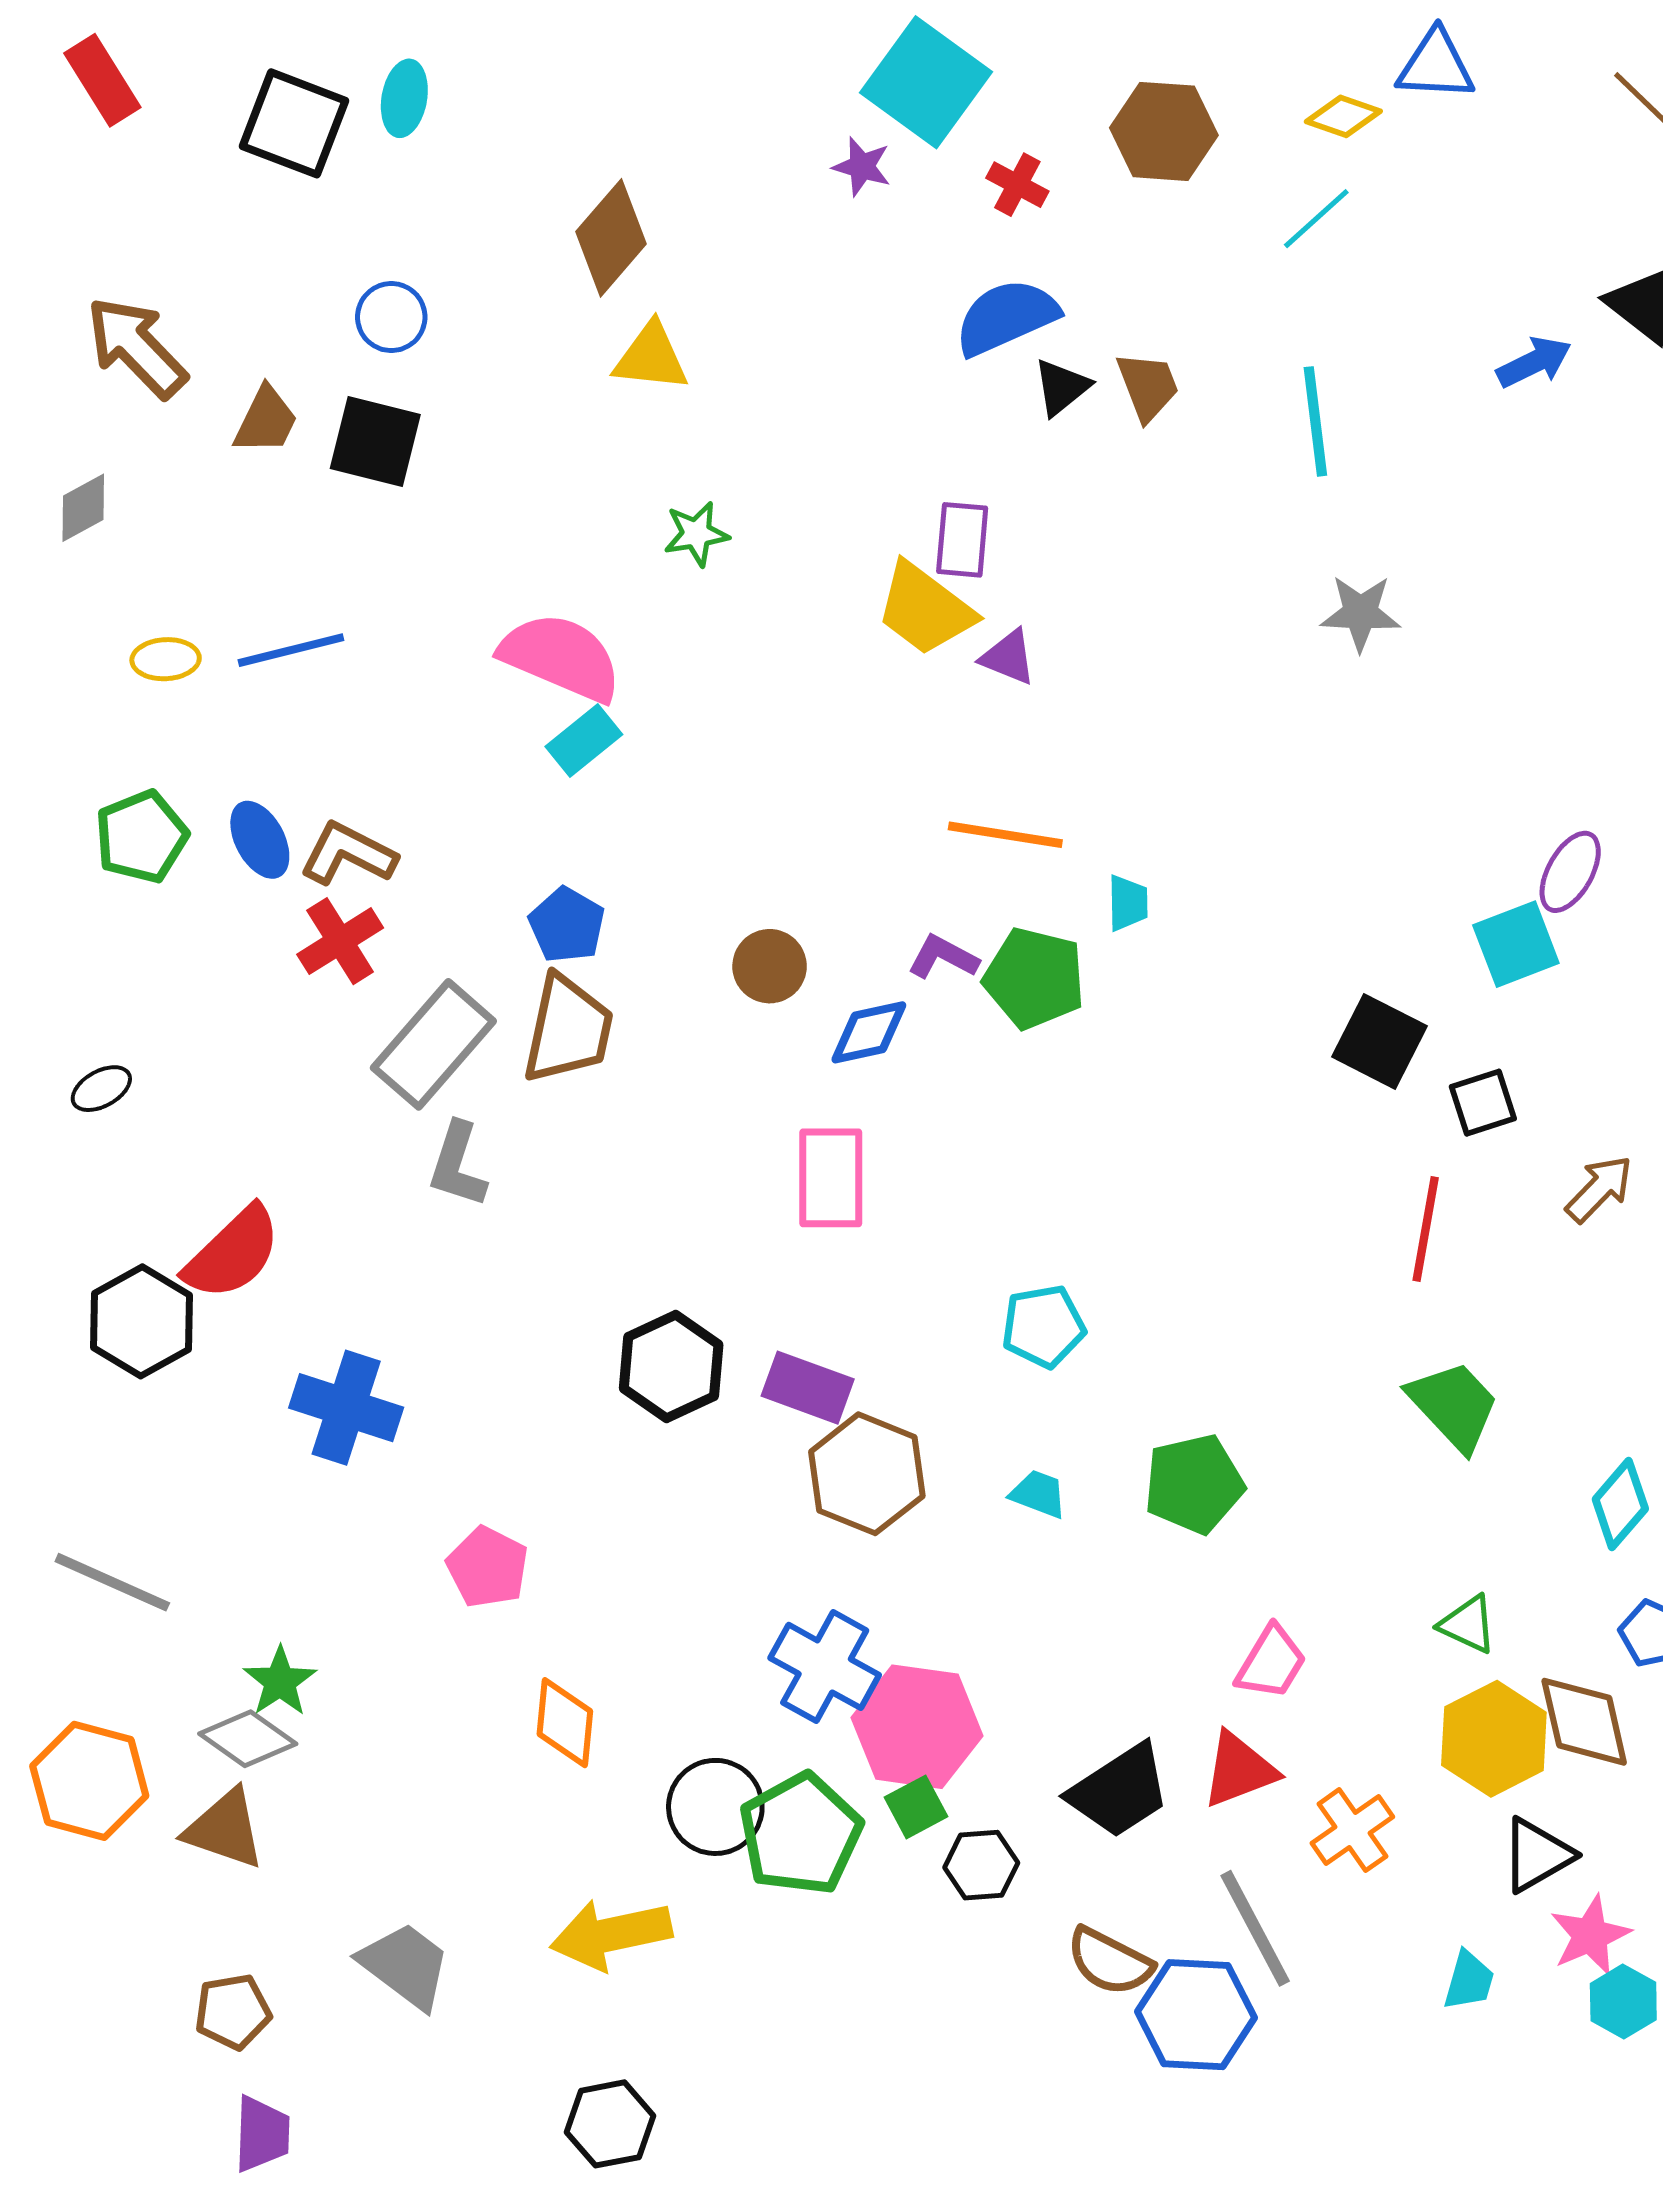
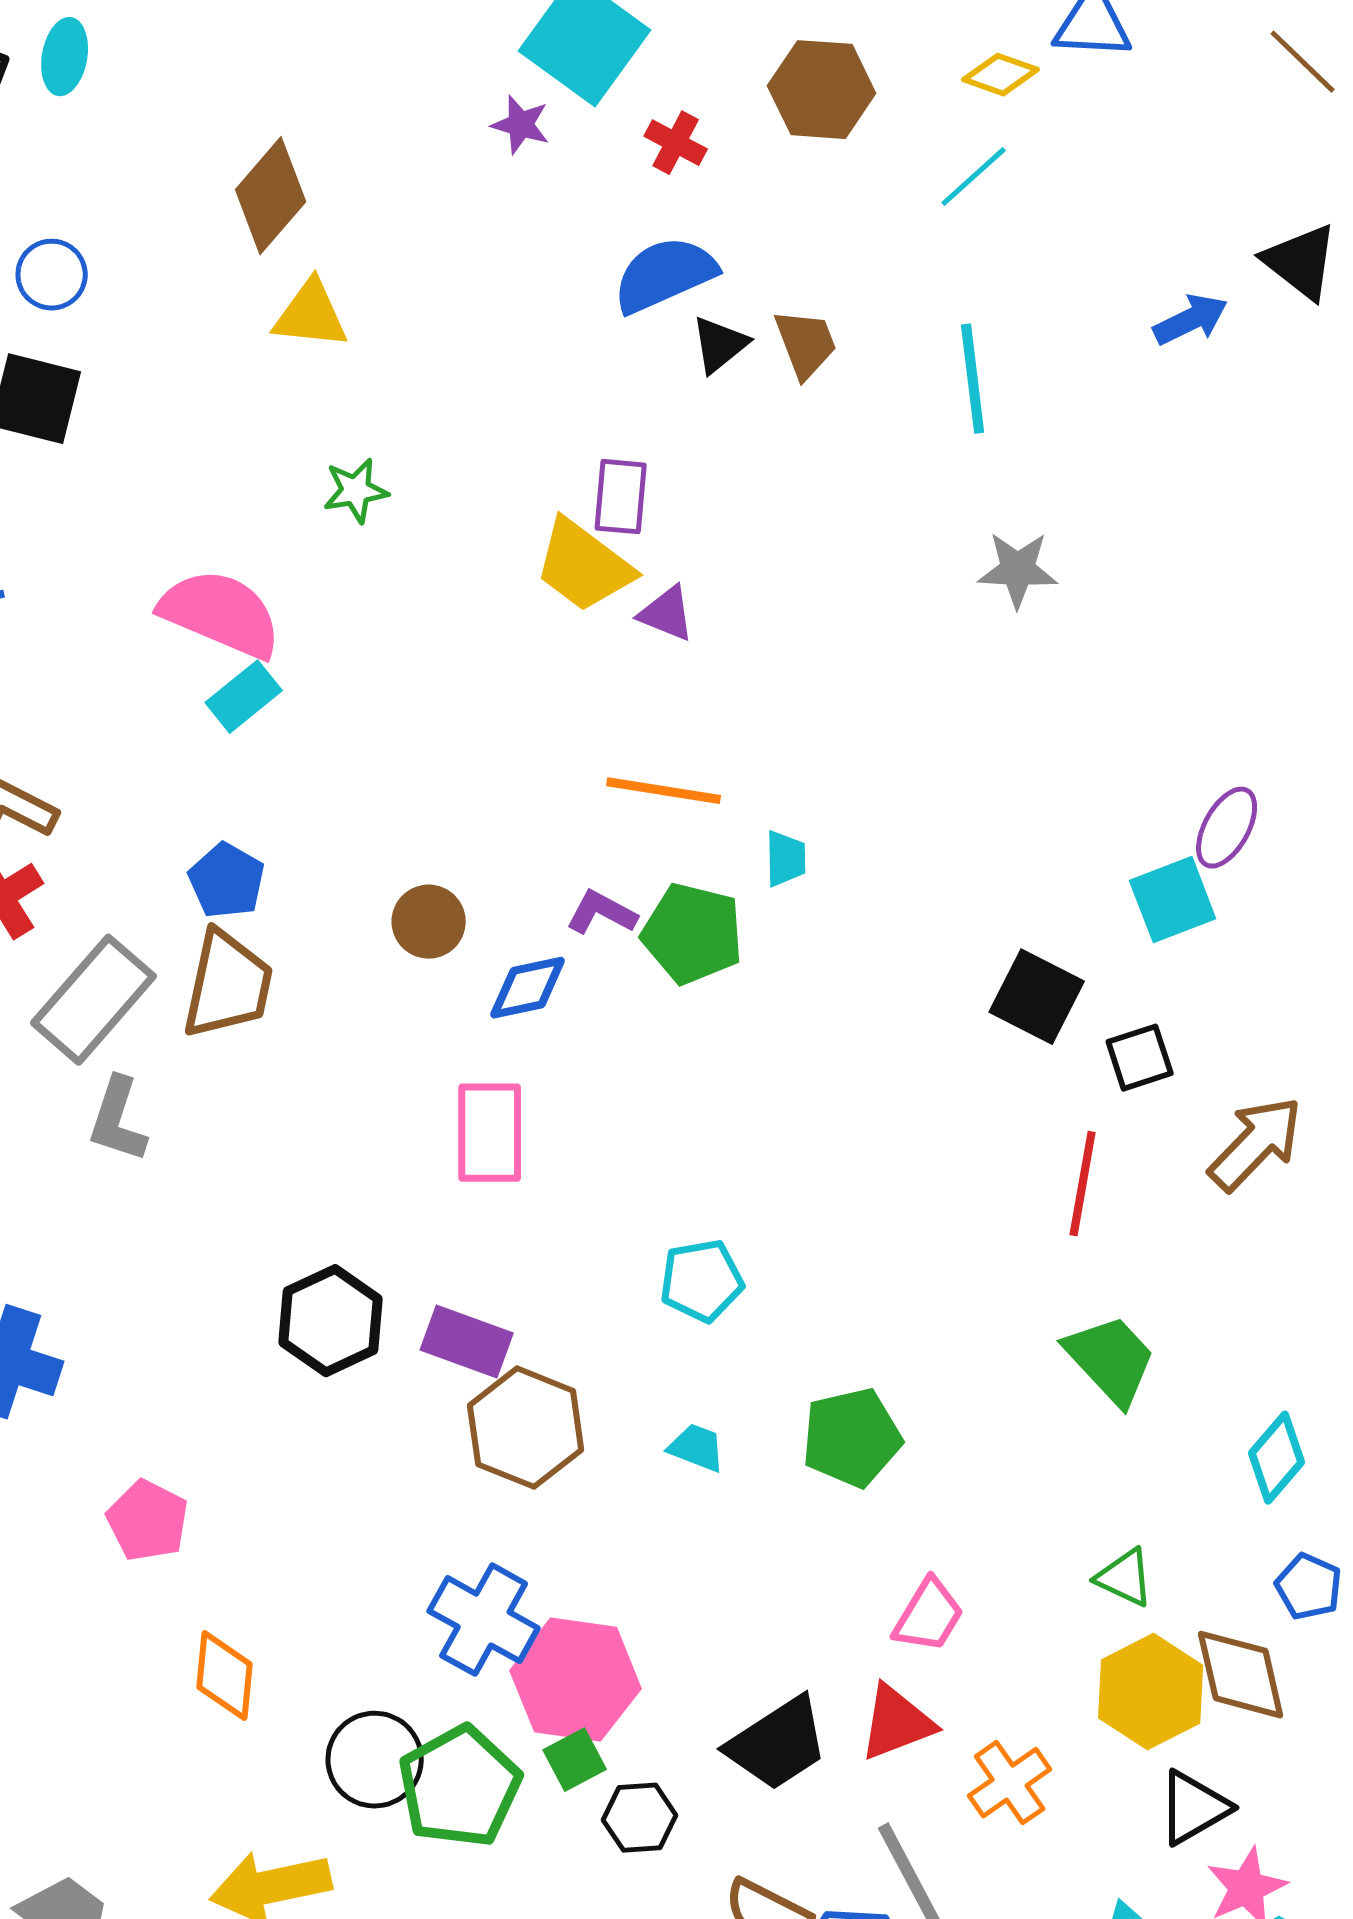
brown arrow: (1599, 1189) -> (1256, 1144), size x1.4

